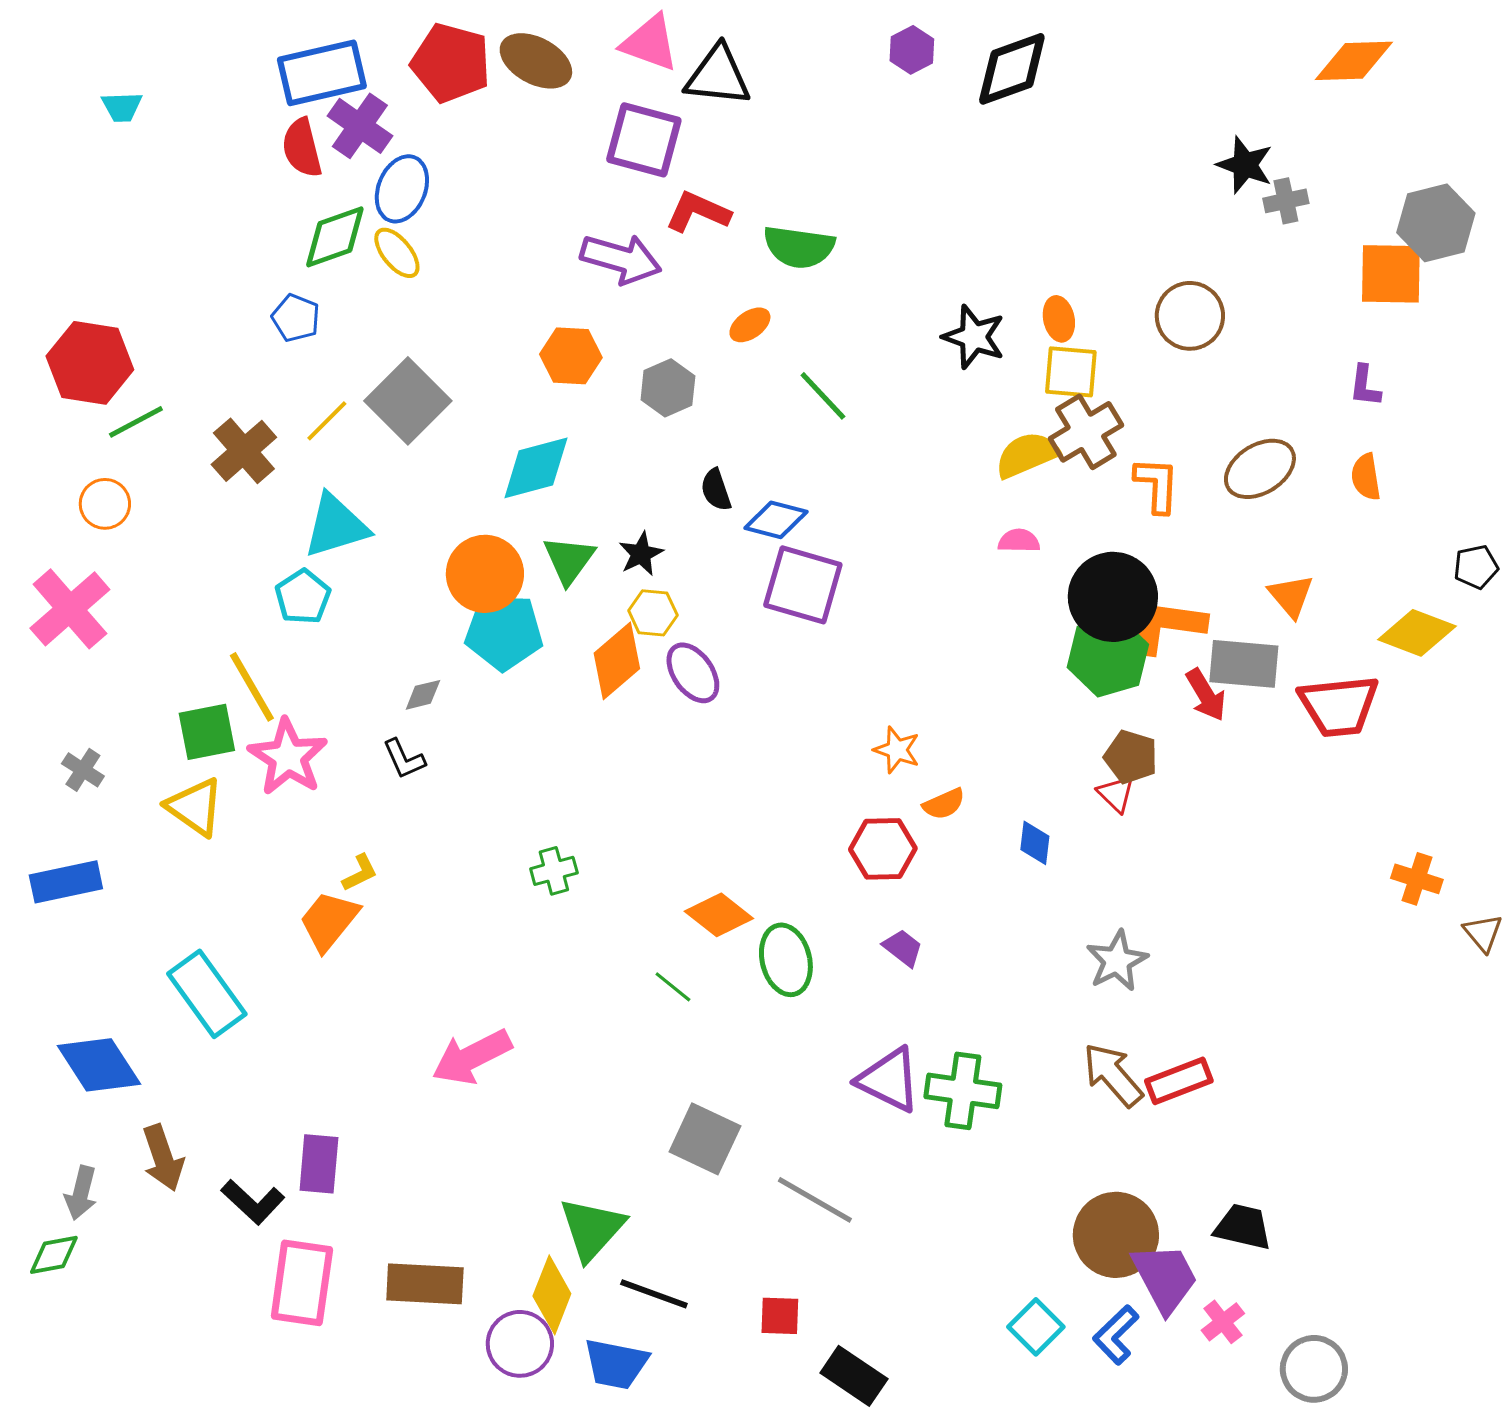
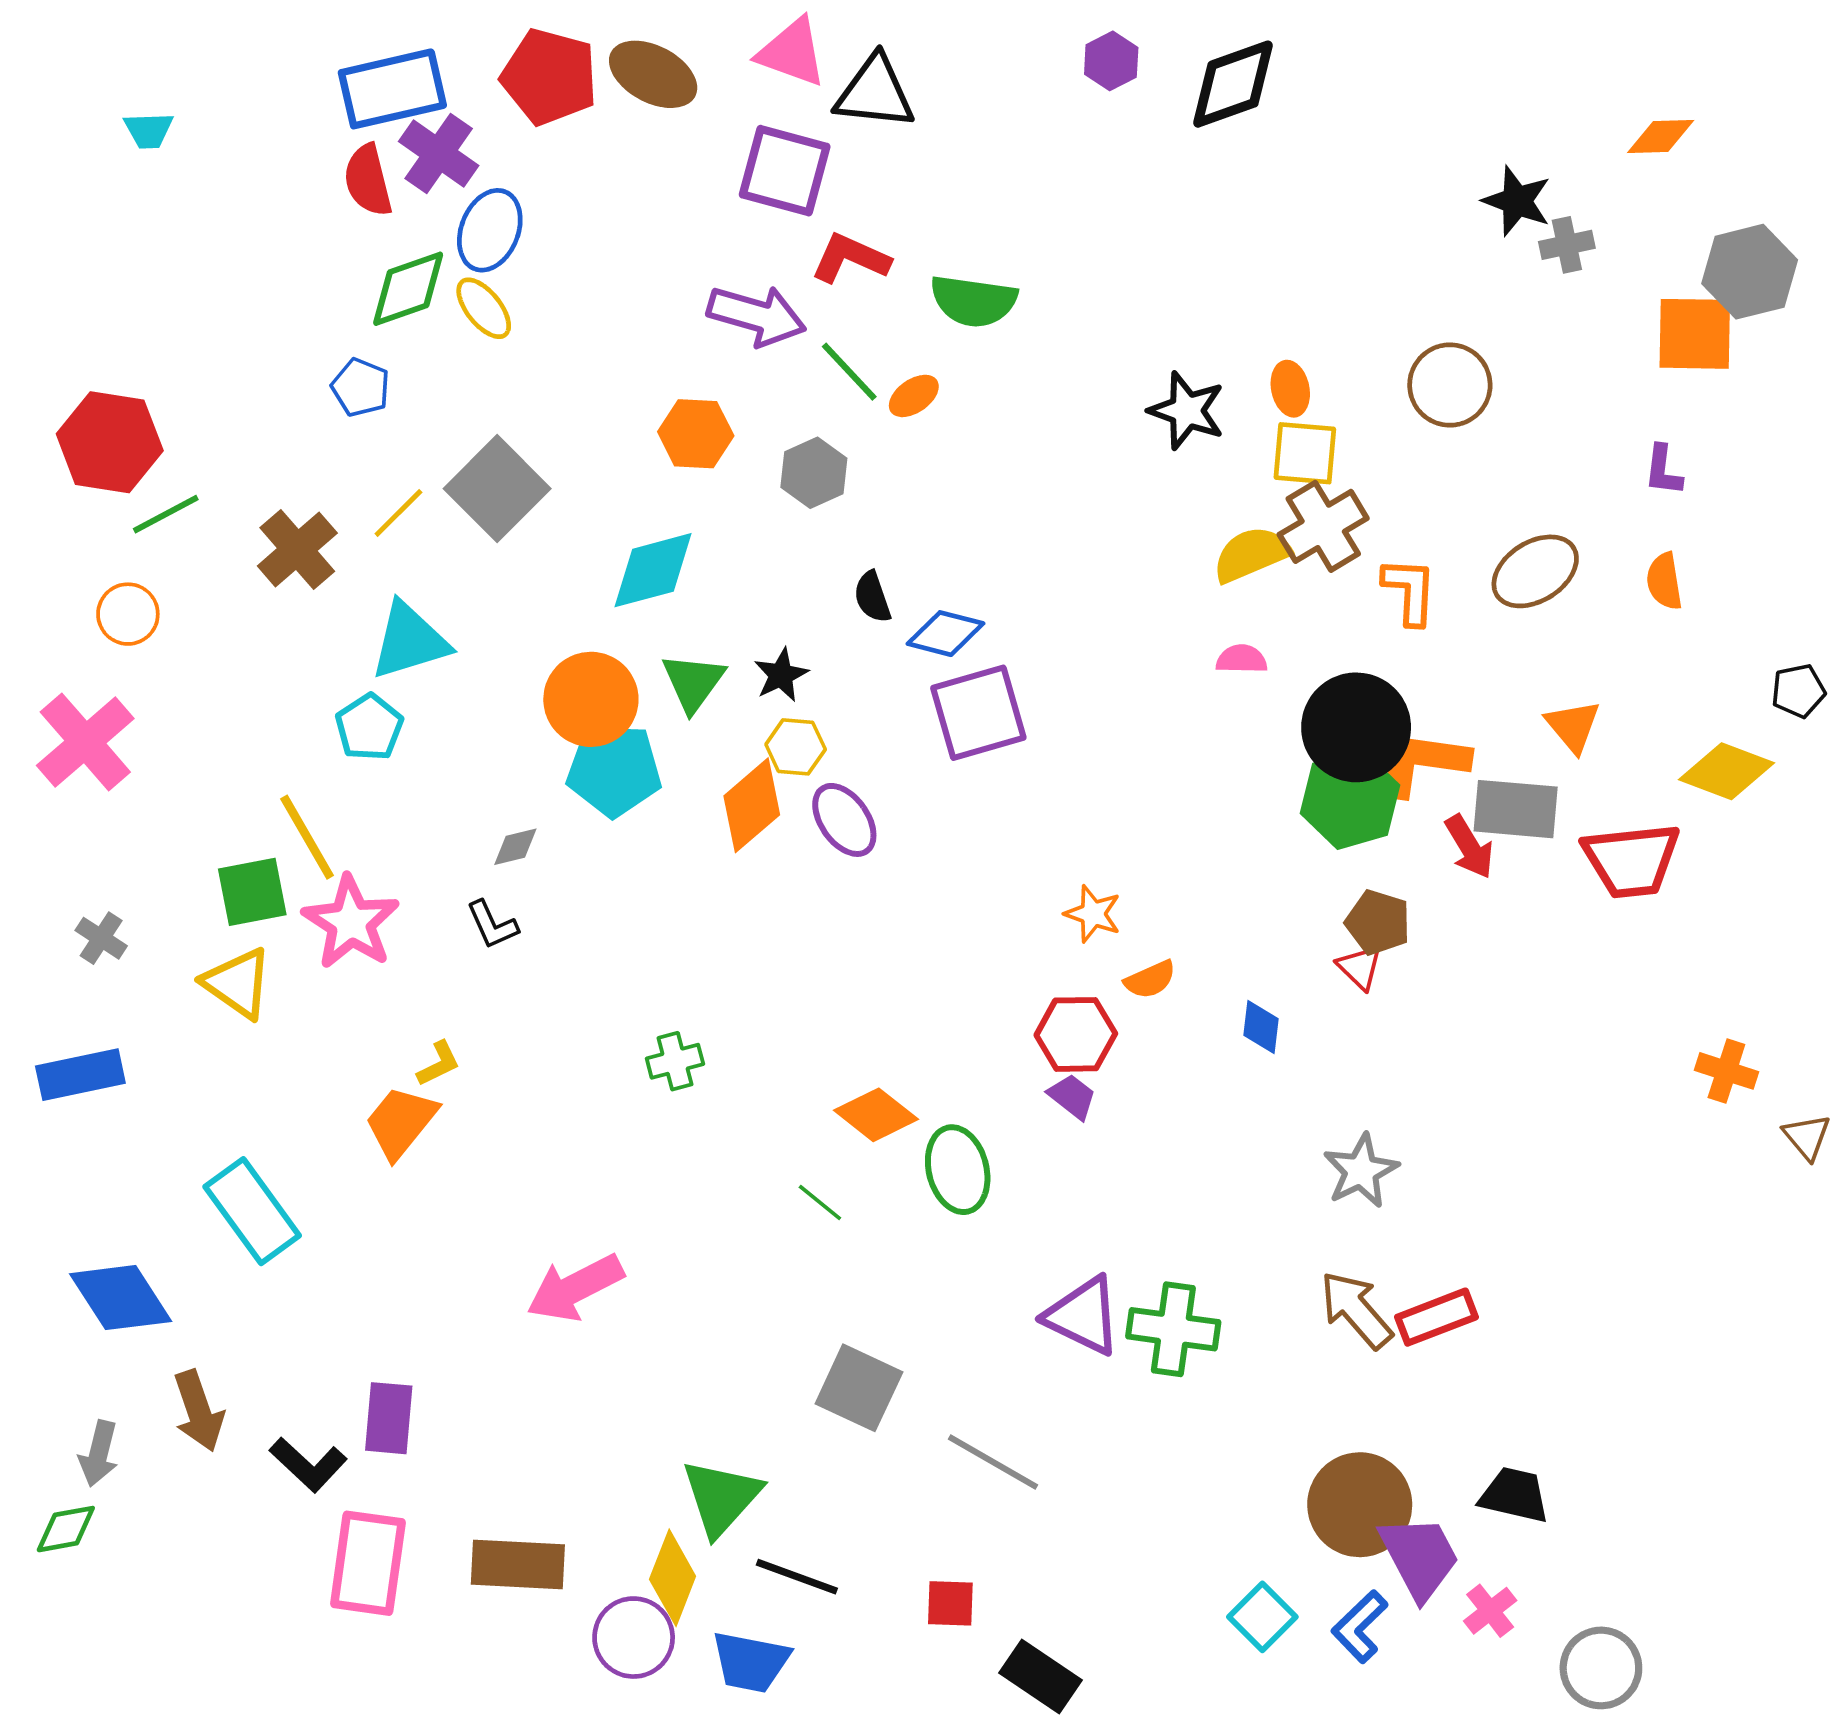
orange diamond: (1354, 61) -> (1661, 136), moved, size x0.7
green line: (823, 396) -> (849, 372), moved
purple square: (803, 585) -> (978, 713), turned -32
purple trapezoid: (903, 948) -> (1072, 1097), moved

